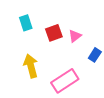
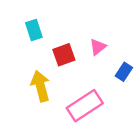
red square: (54, 33) -> (64, 55), moved

